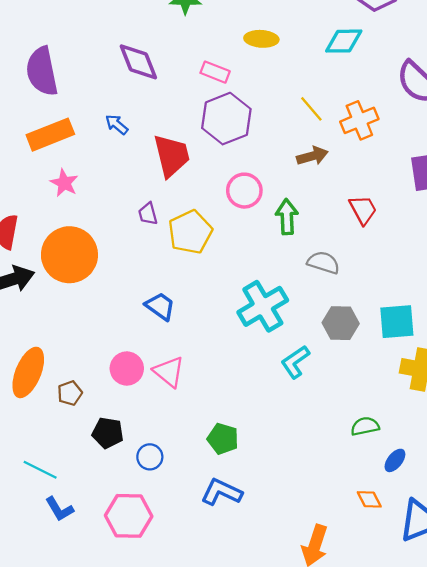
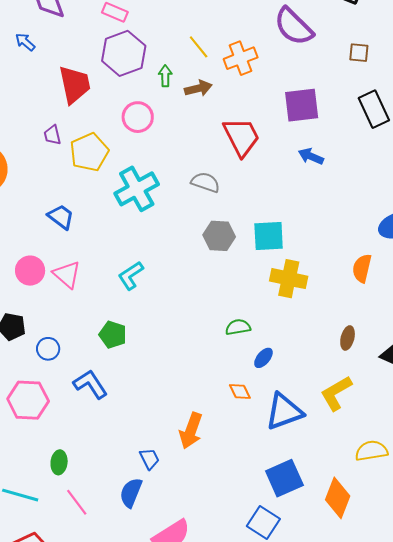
blue arrow: (117, 124) -> (25, 42), moved
red trapezoid: (363, 210) -> (241, 137), size x1.5
green arrow: (287, 217) -> (165, 76), moved, size x0.7
cyan cross: (263, 306) -> (137, 189), moved
cyan L-shape: (295, 362) -> (131, 276), moved
blue L-shape: (222, 492) -> (90, 384), moved, turned 30

